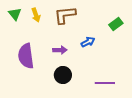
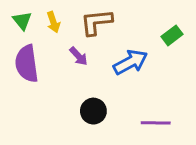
blue arrow: (88, 42) -> (130, 62), size x1.6
purple arrow: (60, 50) -> (79, 56), moved, turned 48
purple semicircle: (26, 56) -> (27, 64), moved

